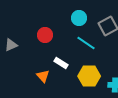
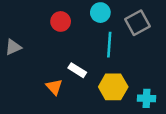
red circle: (45, 35) -> (61, 21), moved
cyan line: (86, 43) -> (109, 45), turned 60

